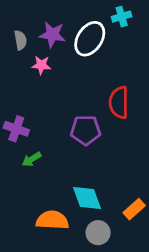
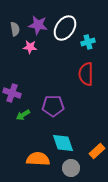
cyan cross: (122, 17) -> (88, 42), moved
purple pentagon: (86, 130) -> (53, 106), moved

